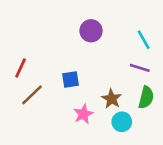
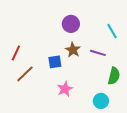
purple line: (140, 68) -> (98, 53), moved
brown star: (112, 99) -> (73, 50), moved
cyan circle: (122, 122) -> (101, 101), moved

